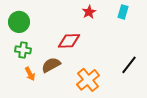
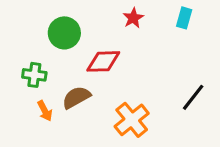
green circle: (19, 22) -> (64, 33), moved

